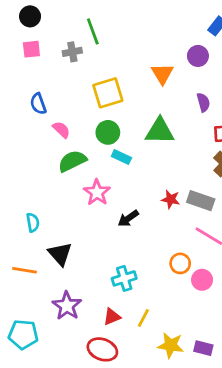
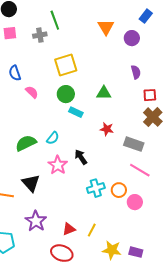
orange triangle: (162, 74) -> (106, 27), moved
green triangle: (160, 131) -> (104, 93), size x0.7
green semicircle: (72, 161) -> (26, 143), moved
pink star: (97, 192) -> (58, 165), moved
red star: (171, 199) -> (107, 129), moved
black arrow: (128, 218) -> (81, 157), turned 91
cyan semicircle: (33, 222) -> (53, 138), moved, turned 48
cyan cross: (124, 278) -> (96, 188), moved

